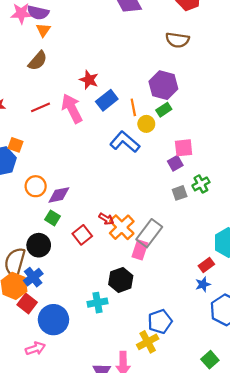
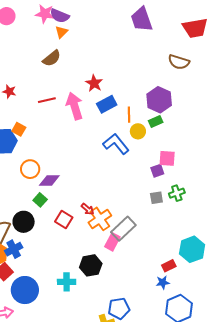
red square: (82, 235) -> (64, 219), turned -30

